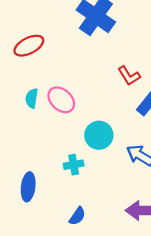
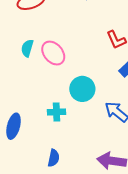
blue semicircle: (77, 216) -> (54, 158), turned -30

